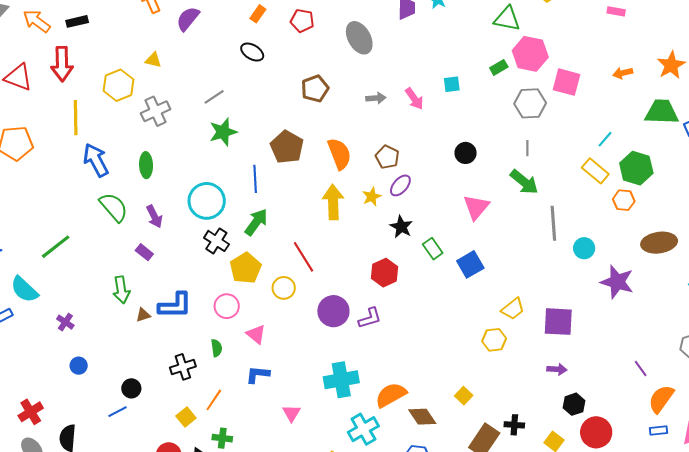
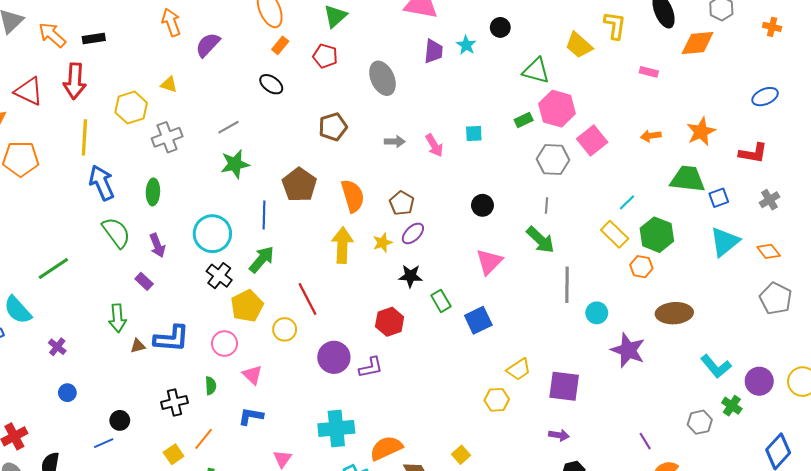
pink square: (567, 82) -> (592, 141), turned 32
black star: (401, 227) -> (410, 276), turned -30

